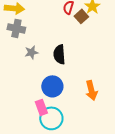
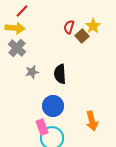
gray cross: (16, 28) -> (17, 48), turned 30
orange arrow: (91, 90) -> (92, 121), moved

